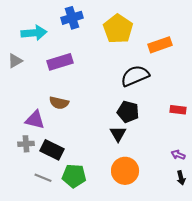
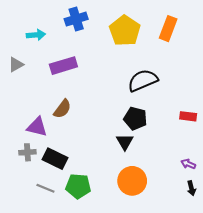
cyan arrow: (34, 33) -> (36, 35), size x0.7
orange rectangle: (160, 45) -> (168, 29), moved, turned -50
brown semicircle: (59, 103) -> (62, 109), turned -66

